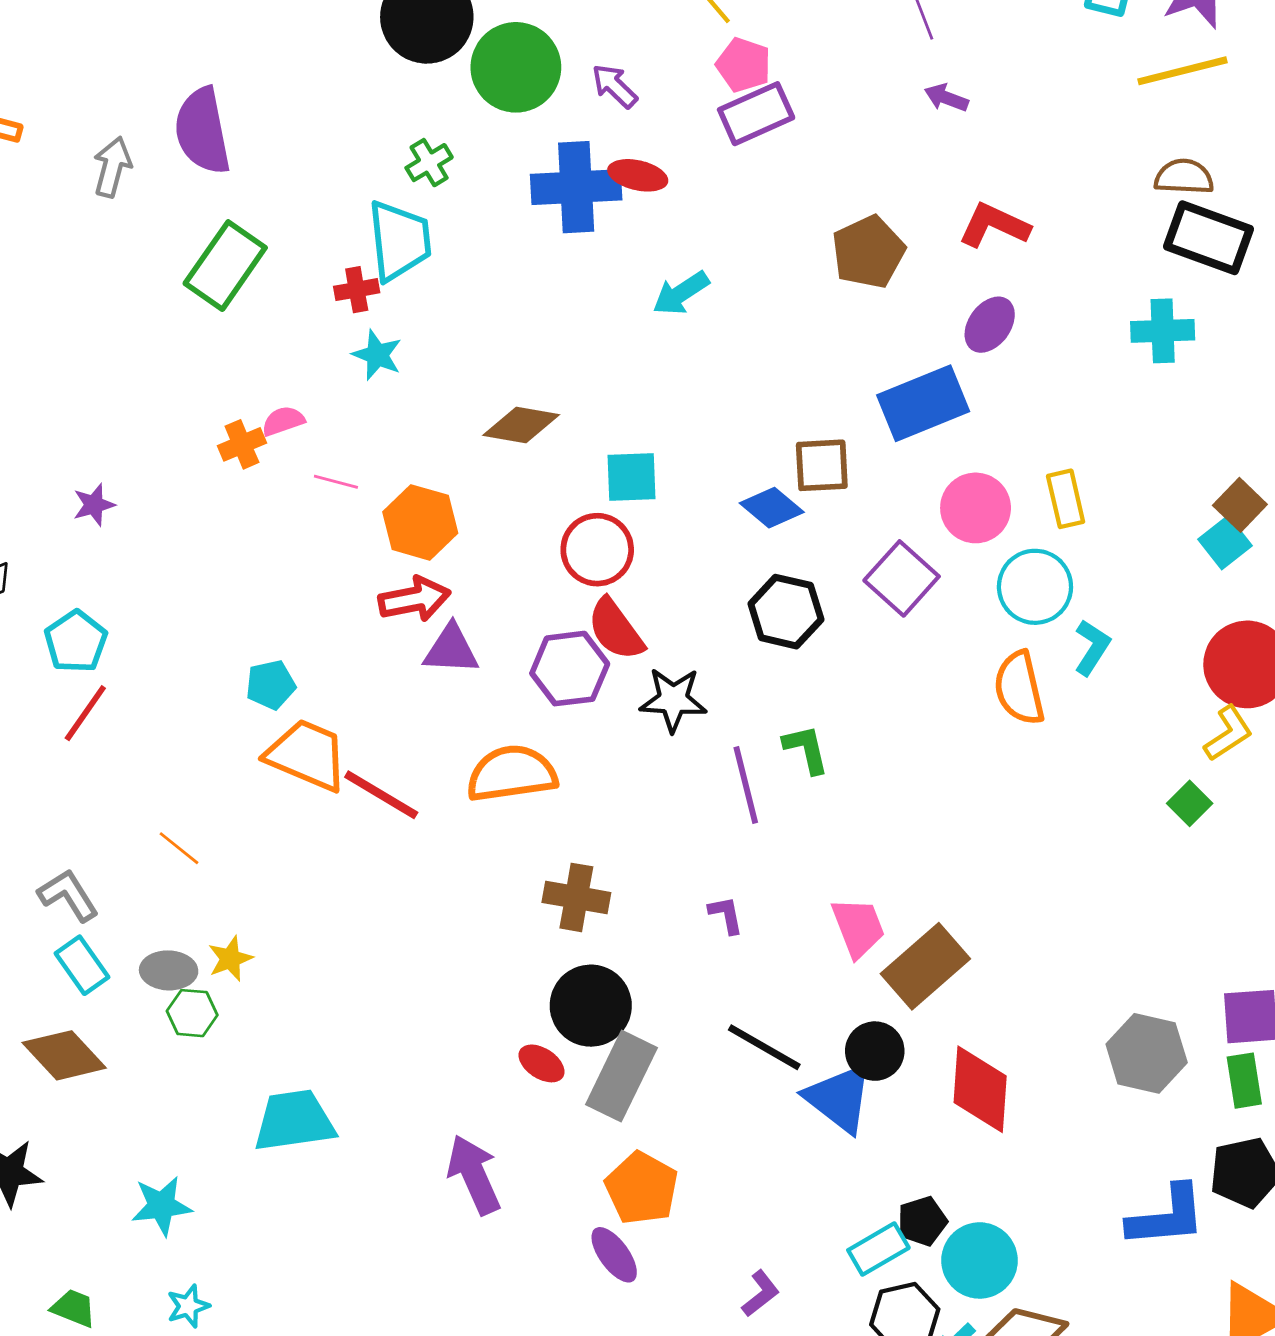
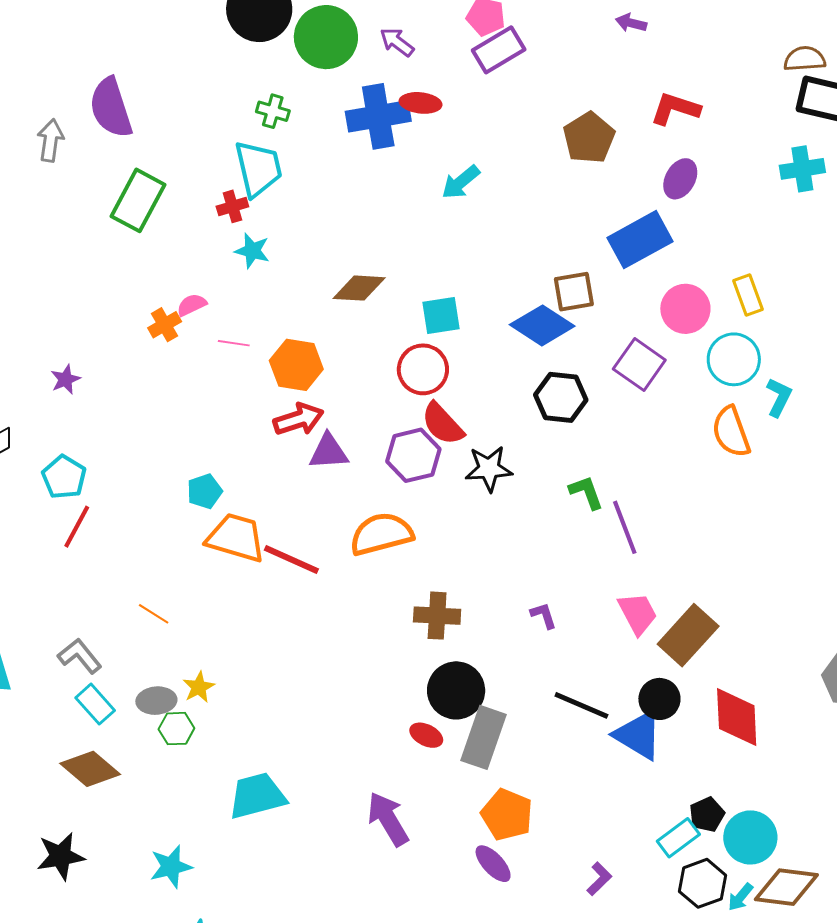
green cross: (429, 163) -> (273, 111), turned -36
blue diamond: (772, 508) -> (542, 325), size x1.4
purple line: (746, 785) -> (625, 527), moved

